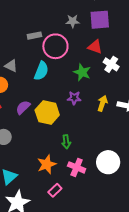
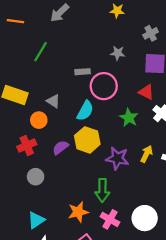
gray star: (73, 21) -> (118, 53), moved
purple star: (74, 98) -> (117, 158), moved, size x1.5
yellow hexagon: (47, 113) -> (87, 140), moved
green arrow: (66, 142) -> (102, 190), size x1.5

